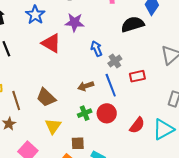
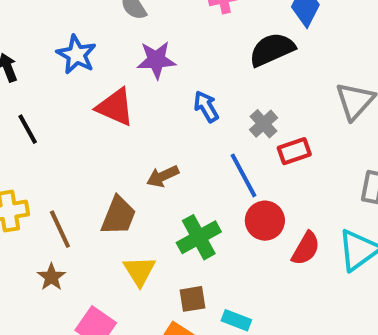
gray cross: (115, 61) -> (264, 124), moved
brown arrow: (86, 86) -> (163, 176), moved
brown trapezoid: (46, 97) -> (118, 216), turned -105
green cross: (85, 113) -> (199, 237), size x1.5
red circle: (107, 113) -> (265, 221), moved

